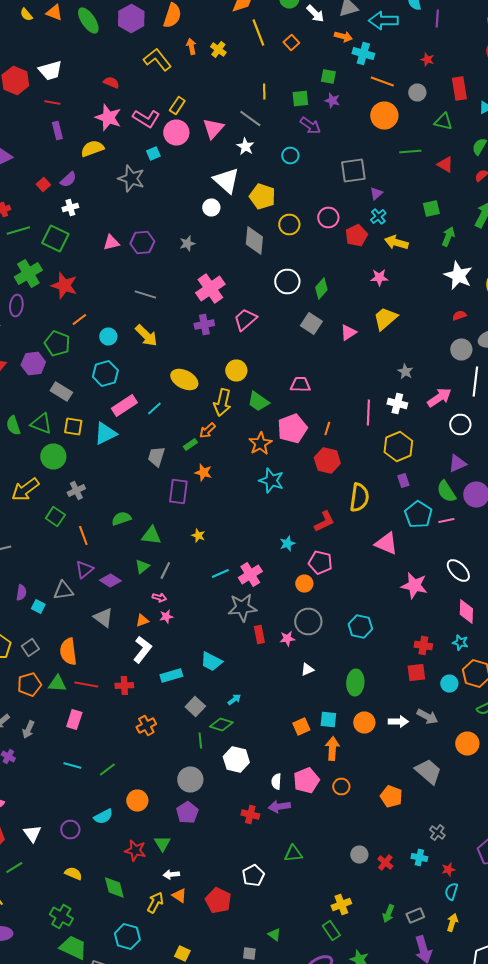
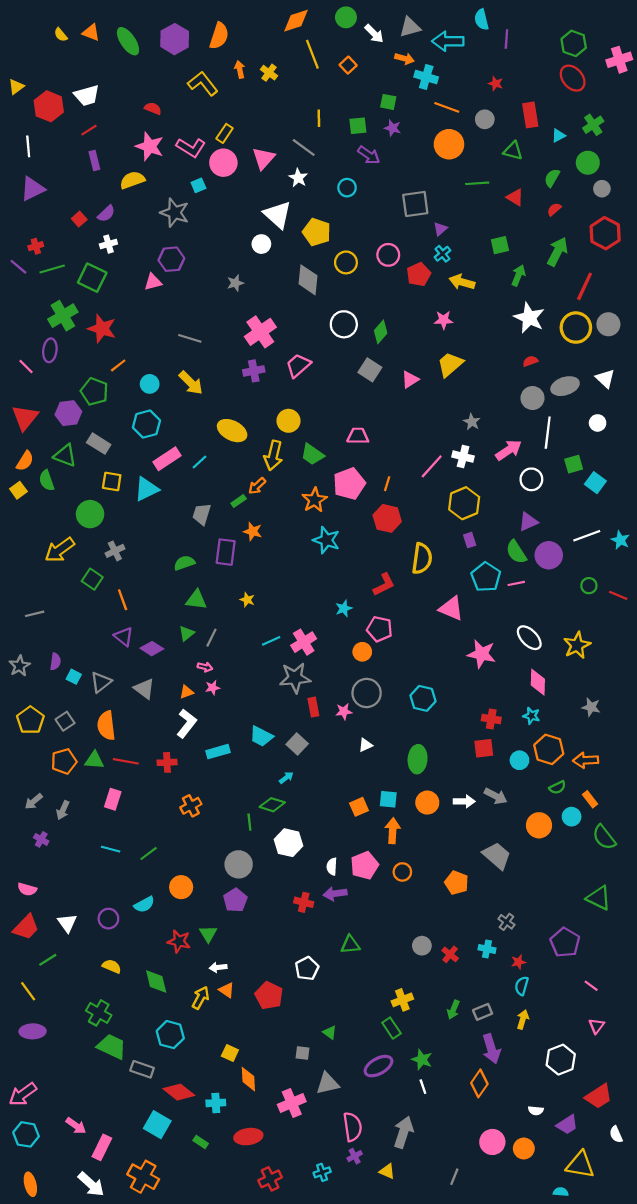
red line: (52, 102) -> (89, 130), turned -42
purple hexagon: (142, 242) -> (171, 259), moved
pink line: (368, 412) -> (432, 466), turned 40
green triangle: (41, 424) -> (65, 455), moved
green semicircle: (121, 518) -> (184, 563), moved
purple triangle: (84, 570) -> (124, 637), turned -42
gray triangle: (63, 590) -> (101, 682), moved, turned -30
gray square: (195, 706) -> (297, 744), moved

